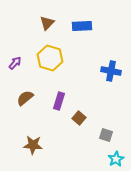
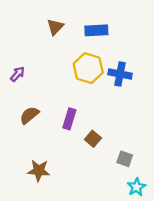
yellow hexagon: (50, 58) -> (88, 68), moved
blue cross: (111, 71) -> (120, 74), moved

